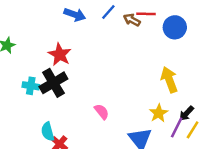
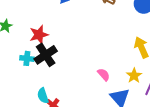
red star: (60, 55) -> (39, 35), moved, turned 30
pink semicircle: (102, 112) -> (104, 75), moved

